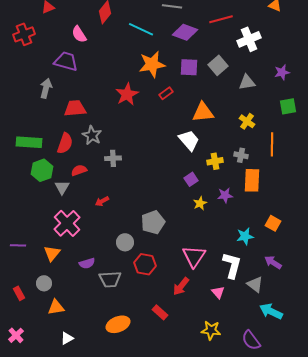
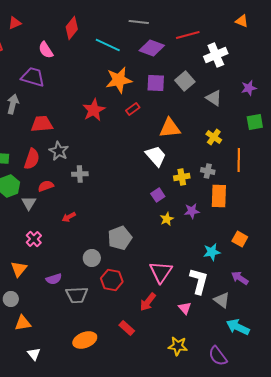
gray triangle: (247, 82) -> (214, 98), turned 42
pink cross: (67, 223) -> (34, 239), size x0.6
white triangle: (67, 338) -> (34, 354), turned -40

